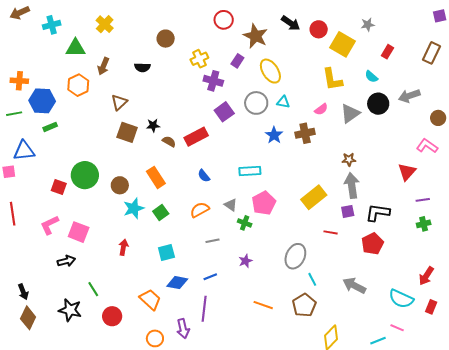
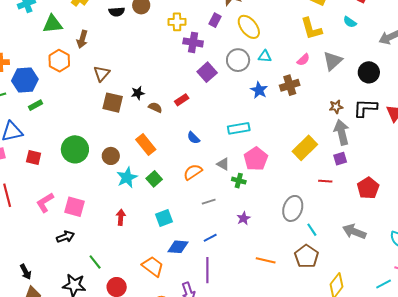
yellow cross: (199, 59) -> (177, 22), turned 30
black semicircle: (142, 67) -> (117, 12), moved
black circle: (378, 104) -> (369, 72), moved
red rectangle: (196, 137) -> (182, 100), size x0.6
red square: (59, 187) -> (34, 158), moved
black L-shape: (378, 213) -> (365, 108), moved

